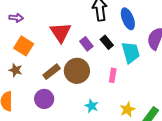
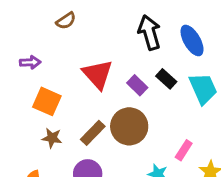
brown star: (16, 70) -> (52, 138), moved
pink rectangle: (113, 75) -> (184, 150), moved, turned 32

